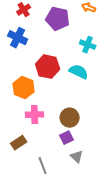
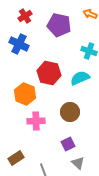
cyan semicircle: (79, 72) -> (80, 78), turned -48
brown circle: (70, 118) -> (70, 112), moved
brown rectangle: (19, 143) -> (16, 158), moved

